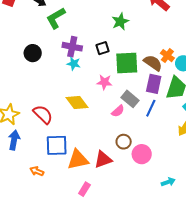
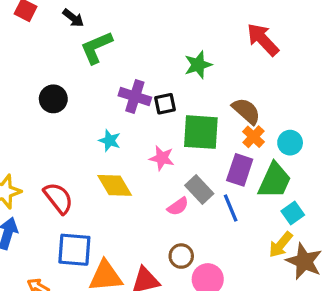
purple cross: (72, 47) -> (135, 96), moved
orange cross: (167, 56) -> (253, 137), moved
brown semicircle: (153, 63) -> (246, 111), moved
cyan star: (74, 64) -> (110, 140), moved
blue line: (151, 108) -> (231, 208), turned -54

